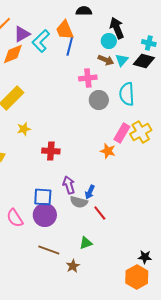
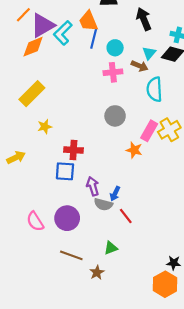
purple triangle: (22, 34) -> (43, 25), size x1.4
cyan circle: (109, 41) -> (115, 48), moved
brown arrow: (106, 60) -> (140, 66), moved
gray circle: (99, 100) -> (115, 116), moved
blue square: (43, 197) -> (65, 171), moved

